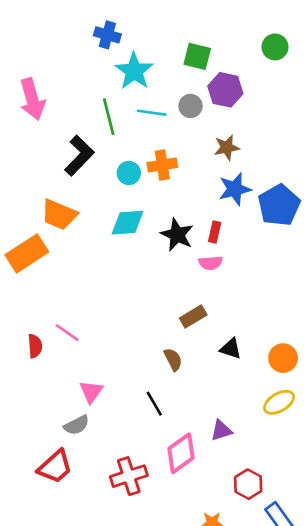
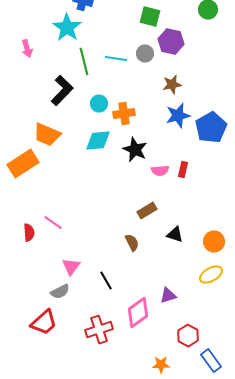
cyan star: (134, 71) -> (67, 28), moved
pink arrow: (32, 99) -> (27, 49), size x0.6
orange cross: (162, 165) -> (124, 114), moved
red rectangle: (215, 232) -> (183, 170), moved
black line: (154, 404) -> (106, 281), moved

